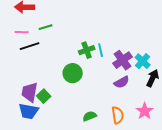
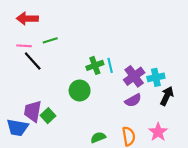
black line: (30, 46) -> (33, 61), turned 66
cyan cross: (143, 61) -> (156, 77), turned 35
blue trapezoid: (29, 111) -> (17, 128), moved

